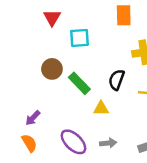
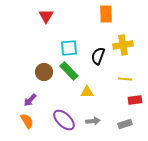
cyan square: (79, 38) -> (69, 48), moved
brown circle: (52, 69) -> (44, 72), moved
black semicircle: (117, 80) -> (98, 56), moved

